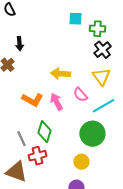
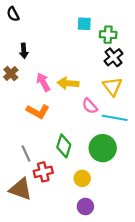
pink arrow: (56, 102) -> (43, 82), moved
cyan line: (103, 106) -> (115, 118), turned 40
green diamond: (44, 132) -> (64, 146), moved
yellow circle: (81, 162) -> (82, 178), moved

